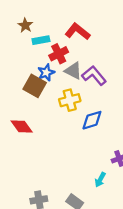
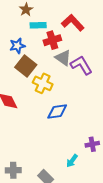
blue star: (46, 73) -> (17, 46), moved
yellow cross: (70, 100) -> (43, 83), moved, turned 30
blue diamond: (92, 120) -> (57, 111), moved

